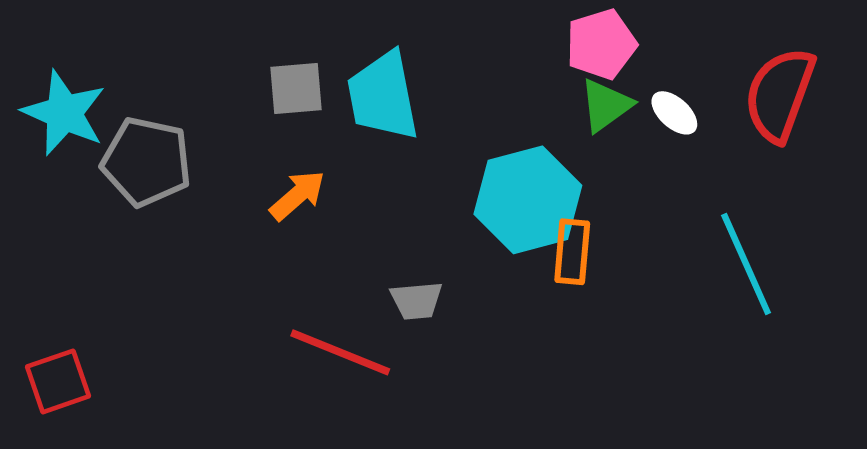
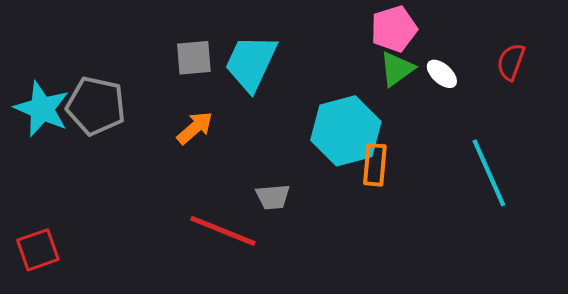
red semicircle: (780, 95) -> (511, 62), size x0.6
cyan trapezoid: (383, 96) -> (251, 63), turned 36
cyan star: (64, 113) -> (42, 109), moved

